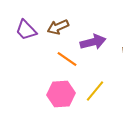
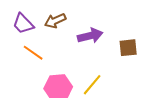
orange line: (67, 59) -> (33, 53), moved

